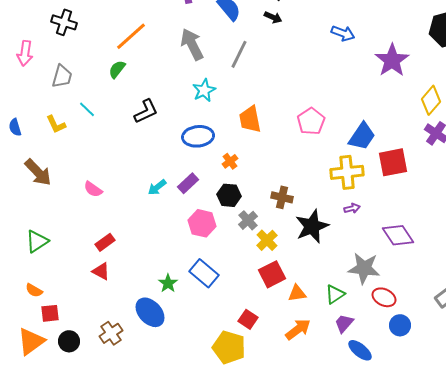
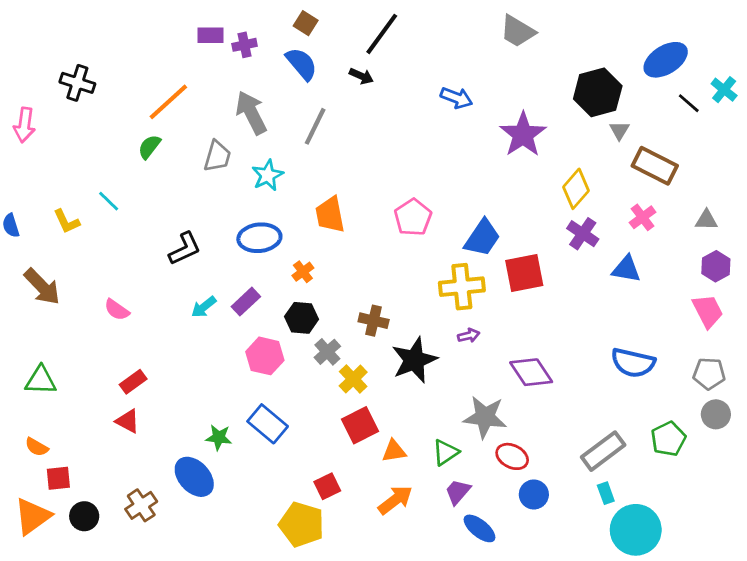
gray trapezoid: (62, 76) -> (217, 156), moved
black L-shape: (146, 111) -> (185, 249), moved
green triangle: (37, 241) -> (41, 380), turned 35
green star: (168, 283) -> (219, 437), turned -30
red square: (248, 319) -> (327, 486), turned 30

